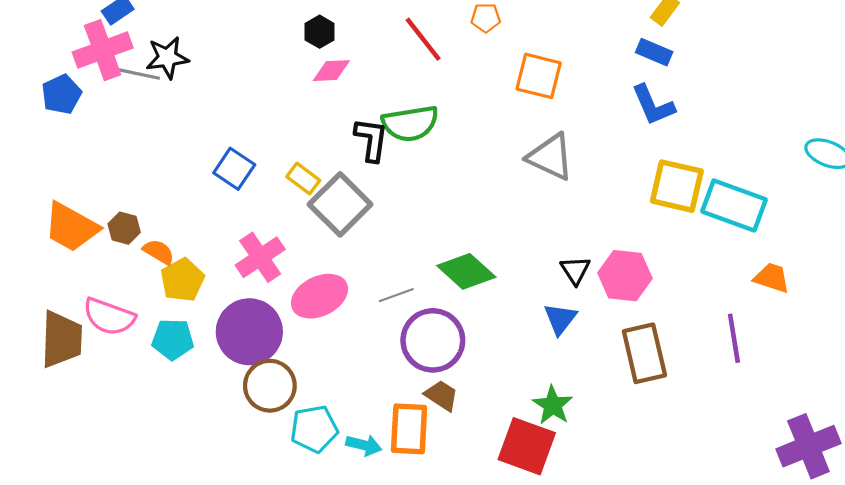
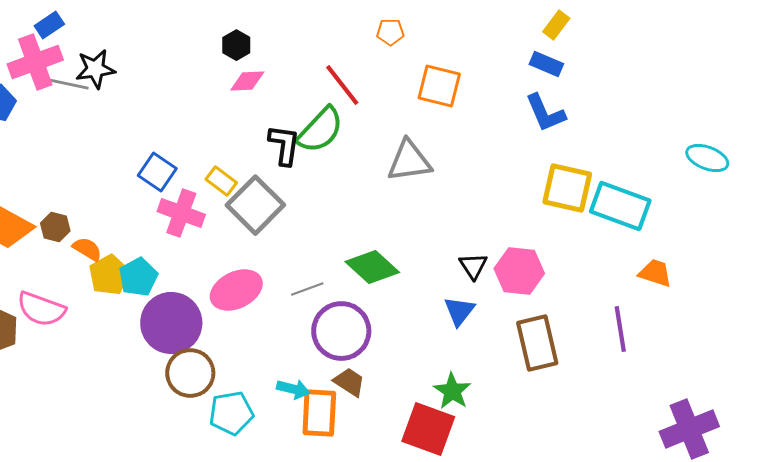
red line: (423, 39) -> (342, 85), moved
green semicircle: (410, 123) -> (320, 130), turned -38
gray triangle: (550, 157) -> (409, 161), moved, turned -33
pink cross: (260, 257) -> (181, 213), moved, turned -36
cyan pentagon: (173, 339) -> (138, 277), moved, turned -30
cyan arrow: (364, 445) -> (293, 389), moved

